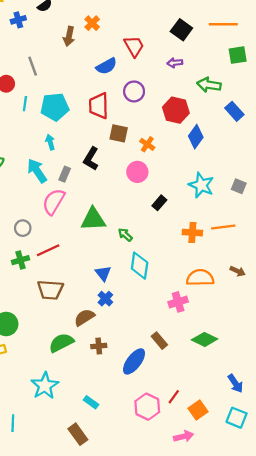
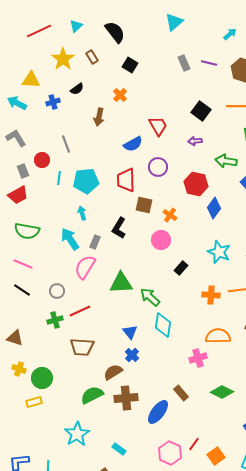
orange cross: (92, 23) -> (120, 95), moved
green arrow: (125, 235) -> (150, 297), size x1.5
brown cross: (99, 346) -> (126, 398), size x1.6

